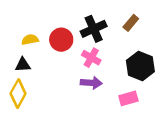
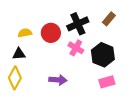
black hexagon: (140, 66) -> (103, 55), moved
purple arrow: (91, 83) -> (58, 80), moved

